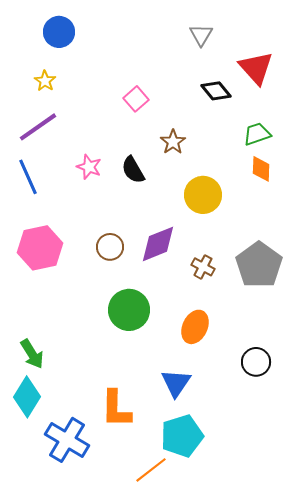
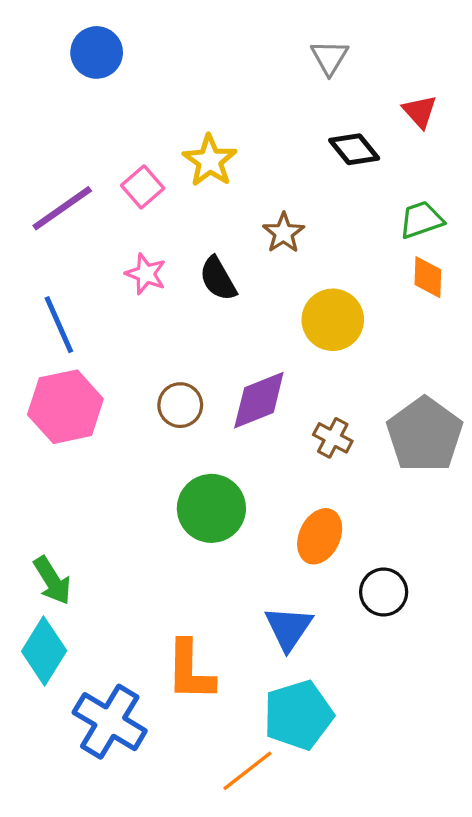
red triangle: (256, 68) -> (420, 112), size x0.6
yellow star: (45, 81) -> (210, 161), moved, size x1.5
pink square: (136, 99) -> (143, 187), moved
blue line: (28, 177) -> (59, 325), moved
black circle: (256, 362) -> (384, 592), moved

